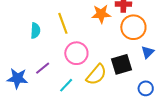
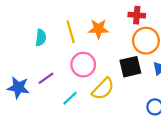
orange star: (101, 14) -> (98, 29), moved
black square: (122, 64) -> (130, 67), moved

